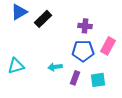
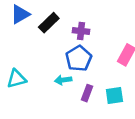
purple cross: (85, 26) -> (81, 31), moved
blue pentagon: (83, 51) -> (79, 58), moved, turned -30

